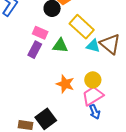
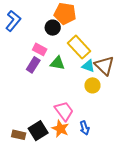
yellow circle: (93, 80) -> (92, 85), moved
orange star: (65, 84) -> (60, 129), moved
pink trapezoid: (93, 96) -> (64, 111), moved, turned 80

